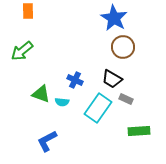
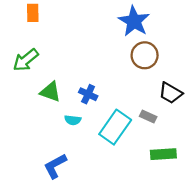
black trapezoid: (112, 79) -> (170, 93), moved
green triangle: (41, 94) -> (50, 92), moved

